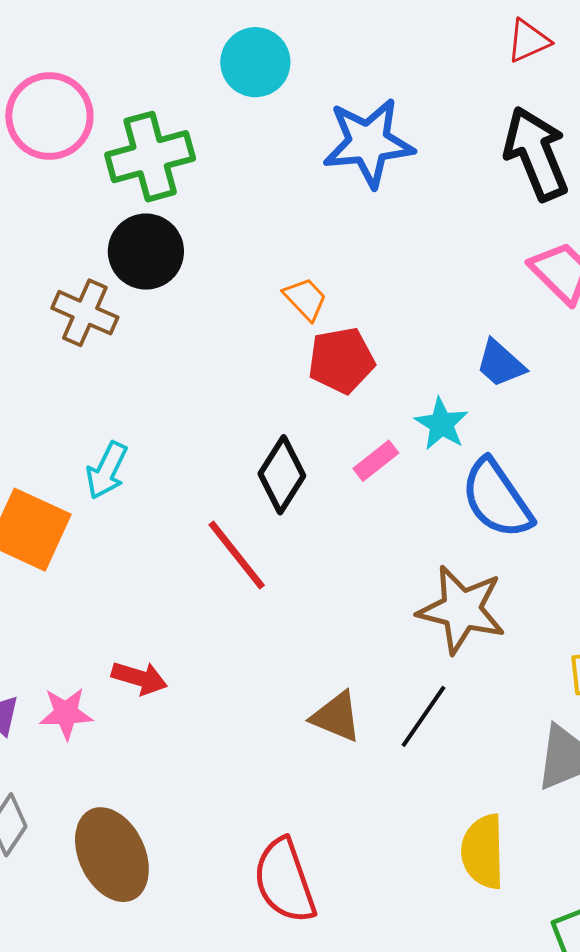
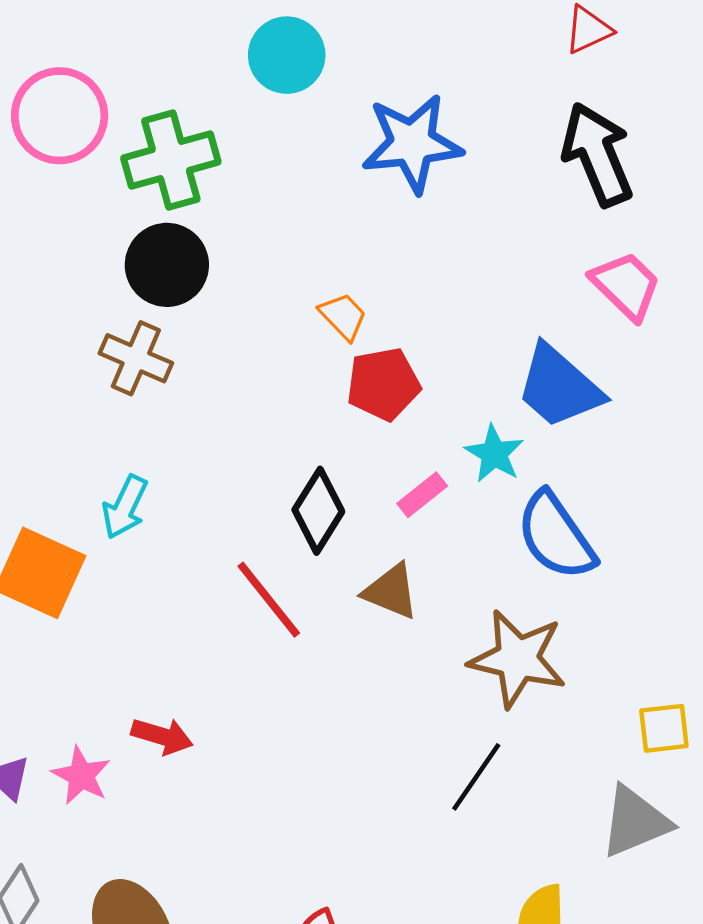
brown cross: (85, 313) -> (136, 358), moved
blue trapezoid: (500, 364) -> (559, 387), size x1.6
pink star: (66, 713) -> (81, 776), turned 30
brown triangle: (336, 717) -> (391, 591), moved

